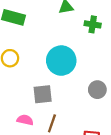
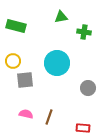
gray square: (43, 94) -> (25, 80), moved

